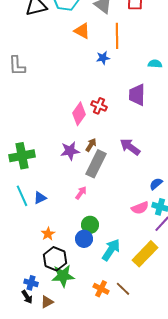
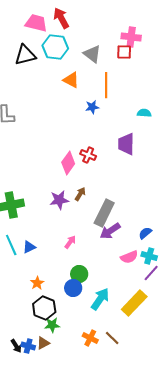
purple arrow: (130, 147) -> (110, 231), moved, turned -70
gray rectangle: (96, 164) -> (104, 213), moved
green star: (63, 276) -> (52, 325), size x0.7
blue cross: (31, 283) -> (28, 346), moved
brown triangle: (47, 302) -> (43, 343), moved

